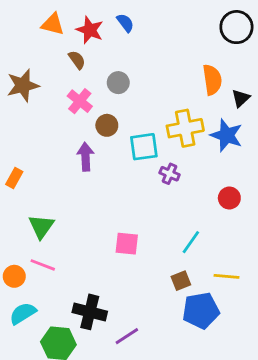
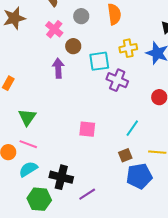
orange semicircle: (212, 80) -> (114, 14), moved
yellow cross: (185, 128) -> (128, 48), size x0.7
purple cross: (170, 174) -> (117, 80), size x1.5
cyan semicircle: (23, 313) -> (28, 169), moved

